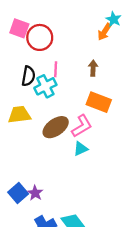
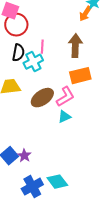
red circle: (40, 37) -> (16, 25), moved
brown arrow: (93, 68) -> (75, 46), size x1.6
orange rectangle: (99, 102) -> (80, 76), turned -35

